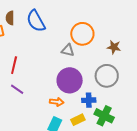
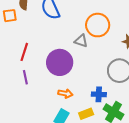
purple circle: (70, 80) -> (60, 62), moved
purple line: (17, 89) -> (25, 77), turned 40

